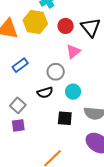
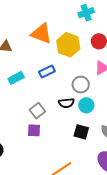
yellow hexagon: (35, 22) -> (68, 45), moved
cyan circle: (73, 92) -> (86, 105), moved

